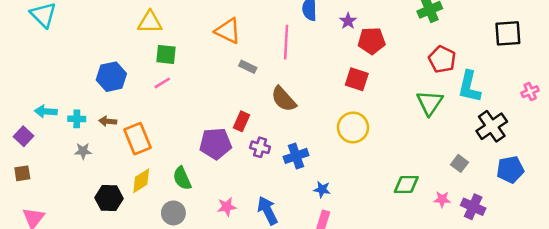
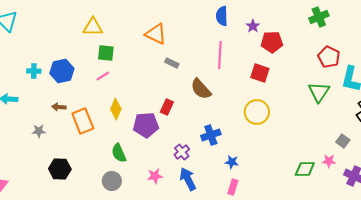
pink line: (286, 42) -> (220, 55), moved
cyan cross: (77, 119) -> (34, 71), moved
purple cross: (260, 147) -> (182, 152), moved, turned 35
yellow diamond: (141, 181) -> (116, 109), moved, turned -35
green diamond: (406, 184) -> (305, 169), moved
pink star: (442, 199) -> (329, 161), moved

